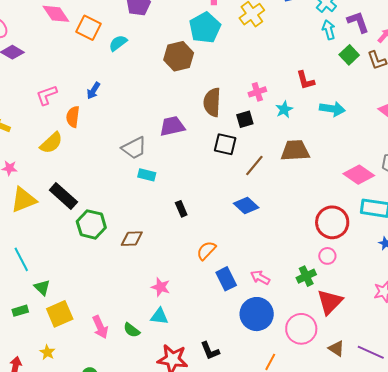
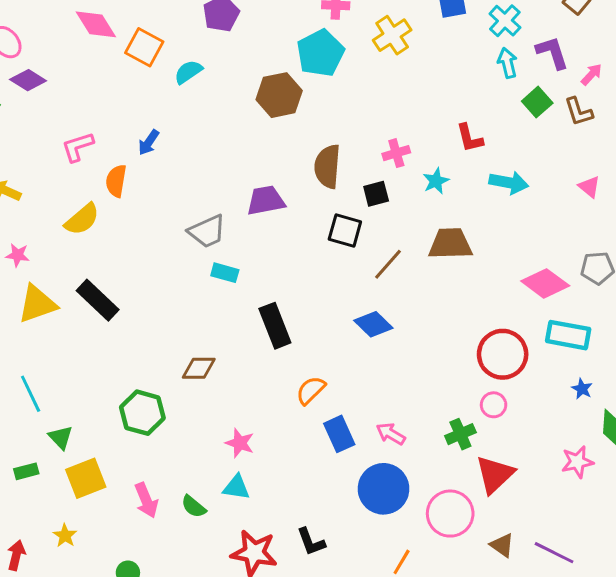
black rectangle: (181, 209) -> (275, 326), size x1.8
green hexagon: (91, 224) -> (142, 413), moved

